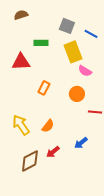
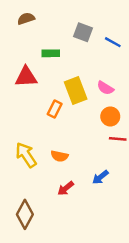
yellow rectangle: (73, 52) -> (76, 90), moved
orange circle: (77, 94) -> (110, 116), moved
orange semicircle: (48, 126) -> (59, 156), turned 64
brown diamond: (30, 161) -> (25, 214), moved, turned -35

